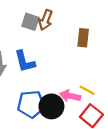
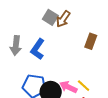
blue L-shape: (25, 61) -> (38, 49), turned 35

